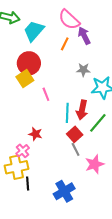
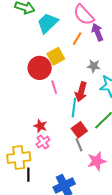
red circle: (29, 63) -> (40, 68), moved
yellow square: (25, 79) -> (56, 56), moved
red arrow: (82, 110) -> (81, 92), moved
pink cross: (23, 151) -> (43, 142), moved

